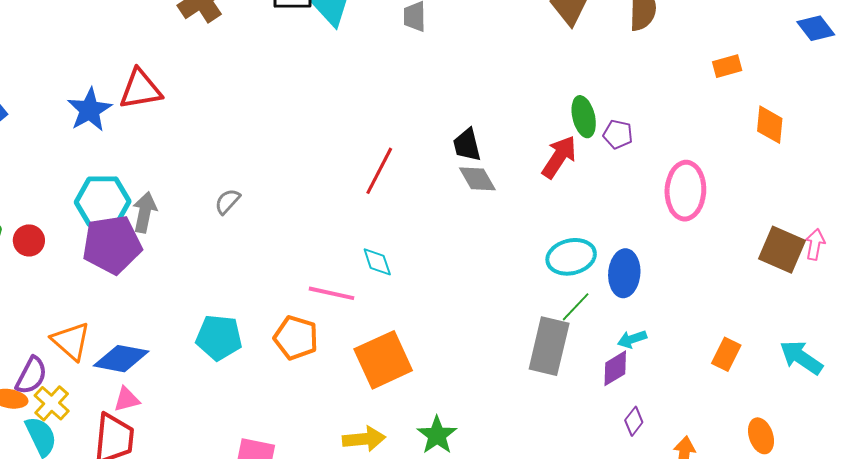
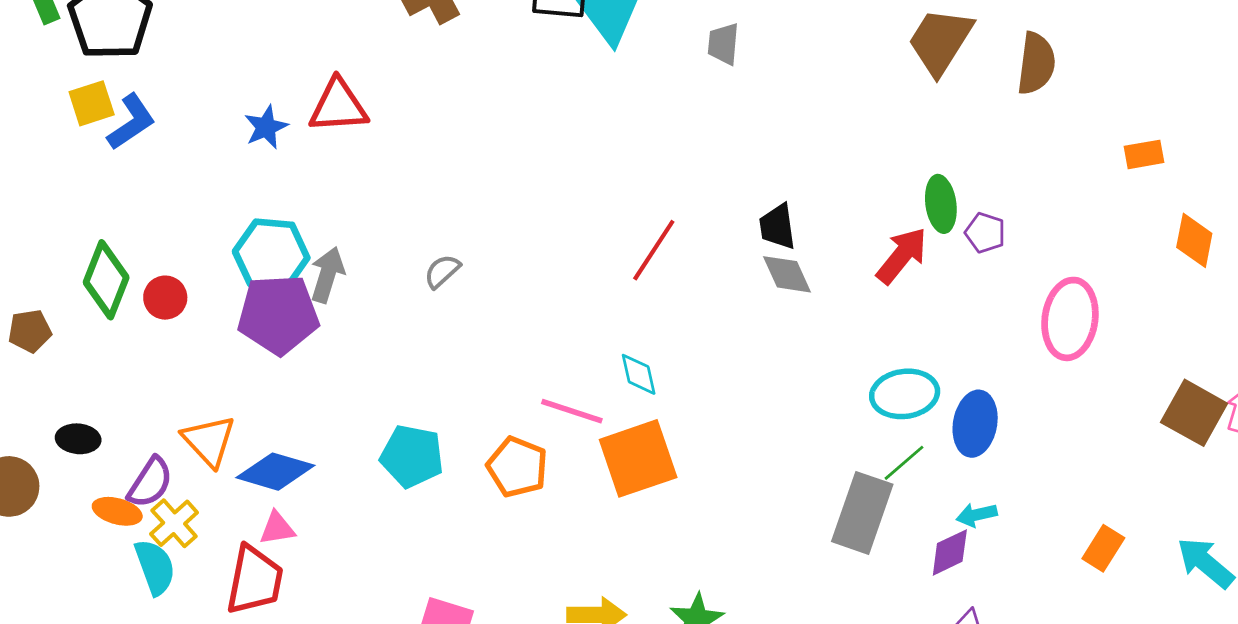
blue star: (90, 110) -> (266, 127), size x0.7
orange square: (383, 360) -> (638, 458), moved

